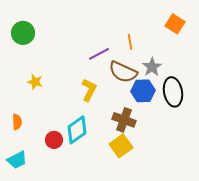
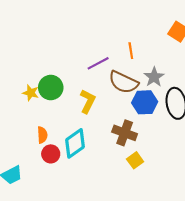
green circle: (23, 33) -> (51, 88), moved
orange semicircle: (17, 122) -> (42, 135), moved
yellow square: (121, 146) -> (135, 160), moved, size x0.7

